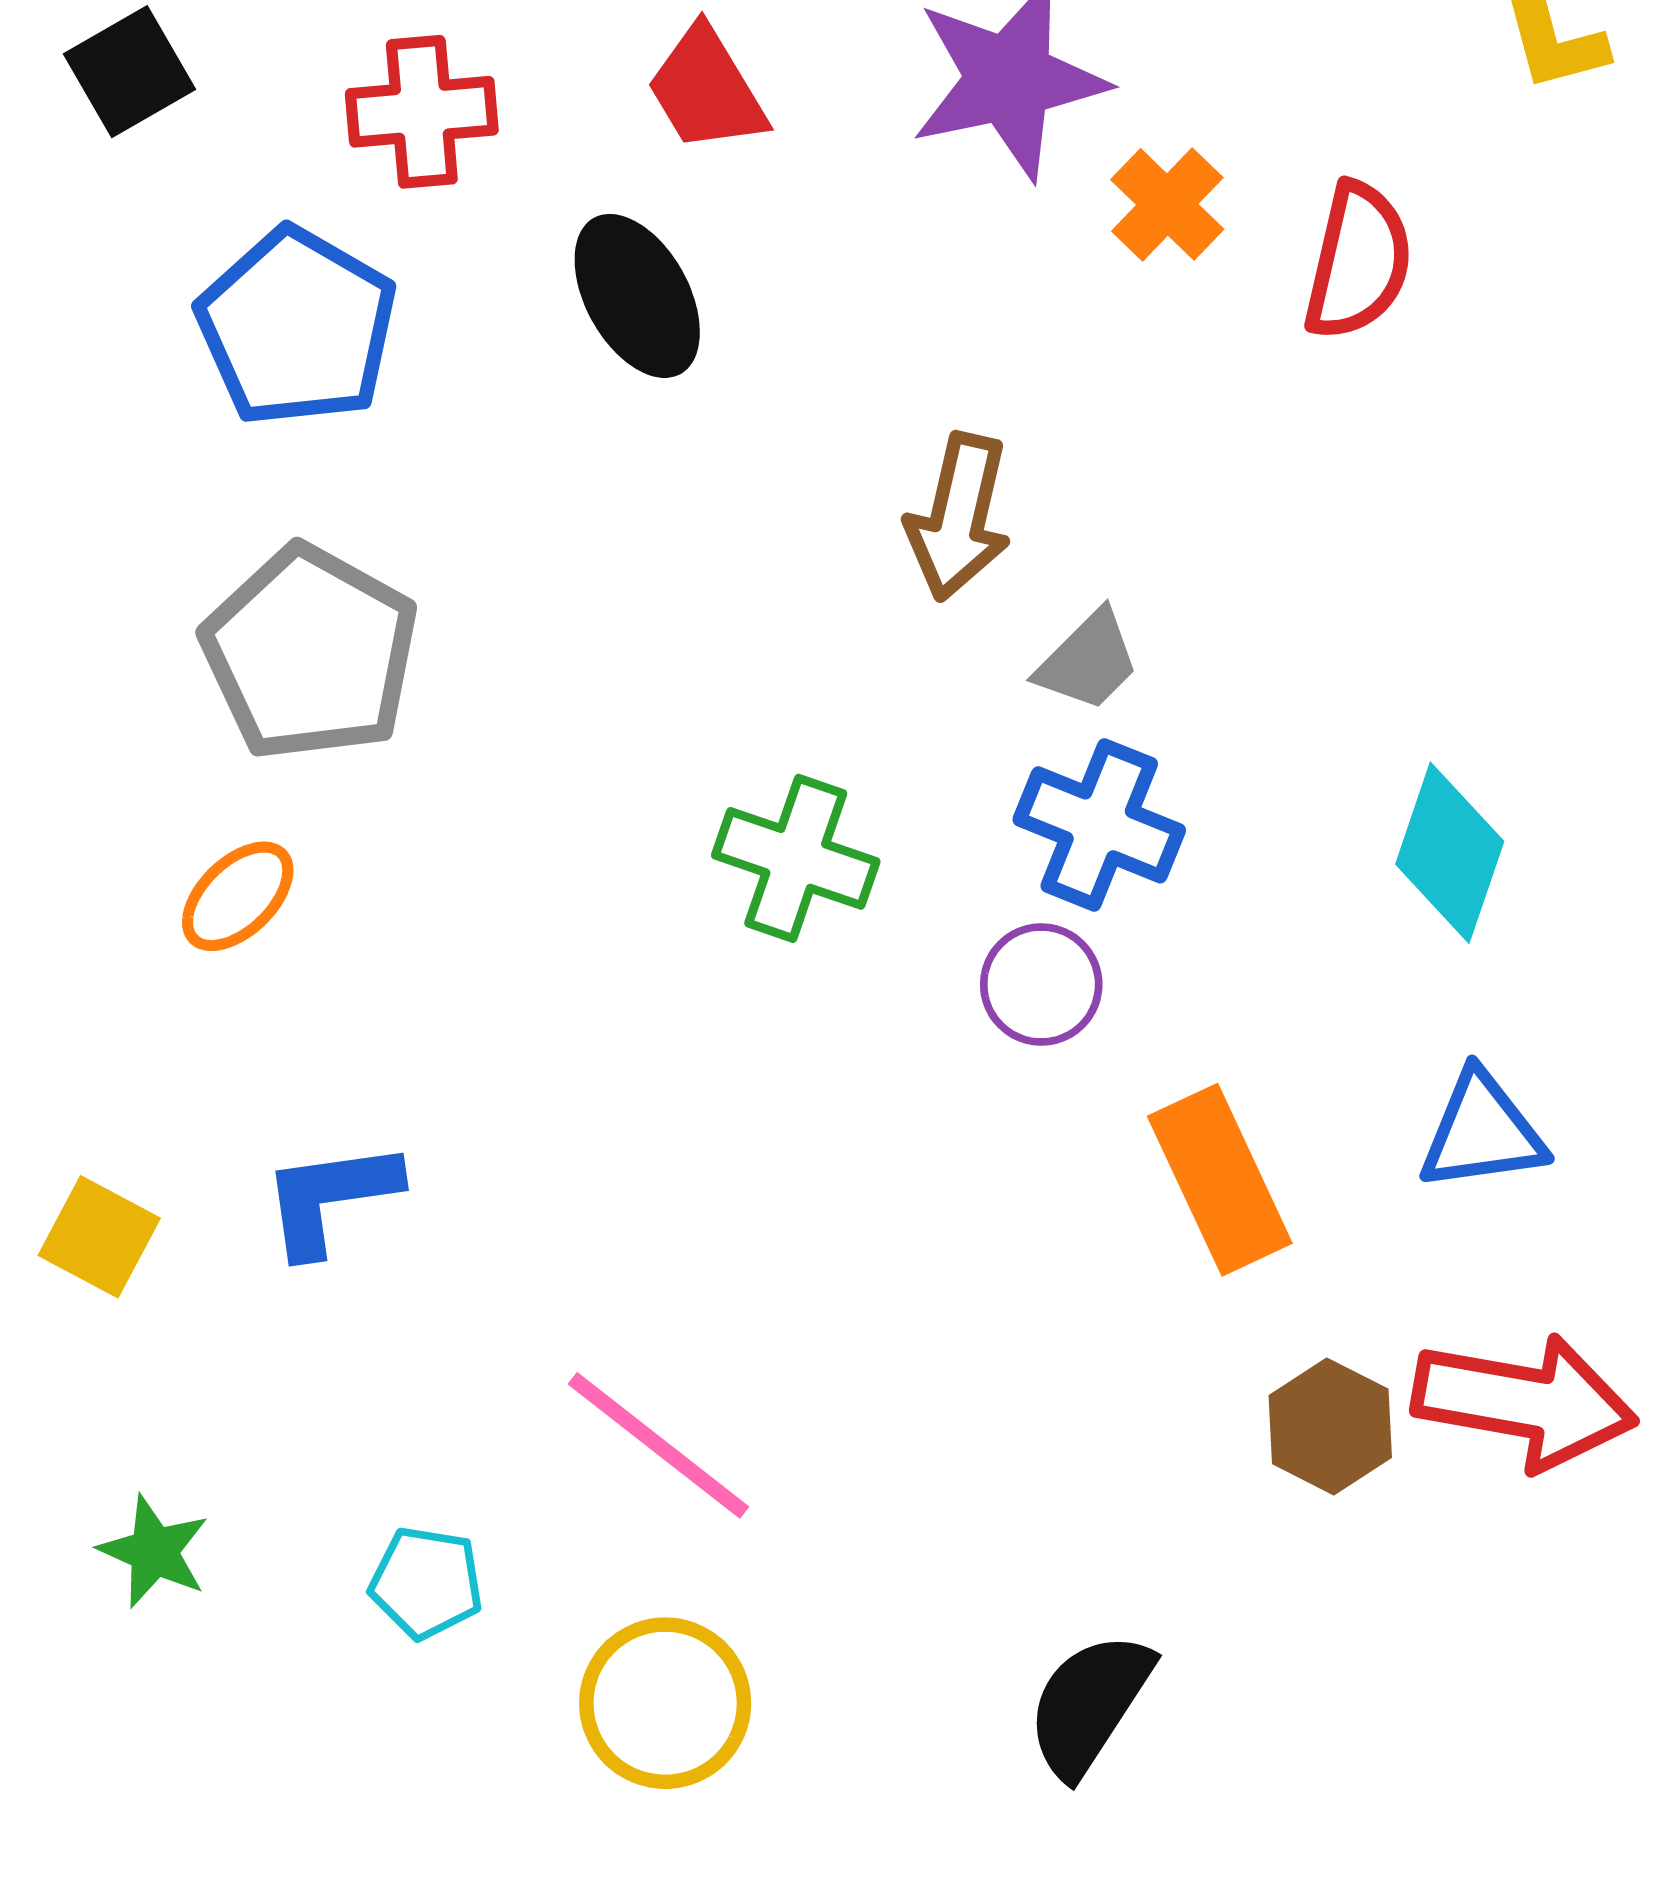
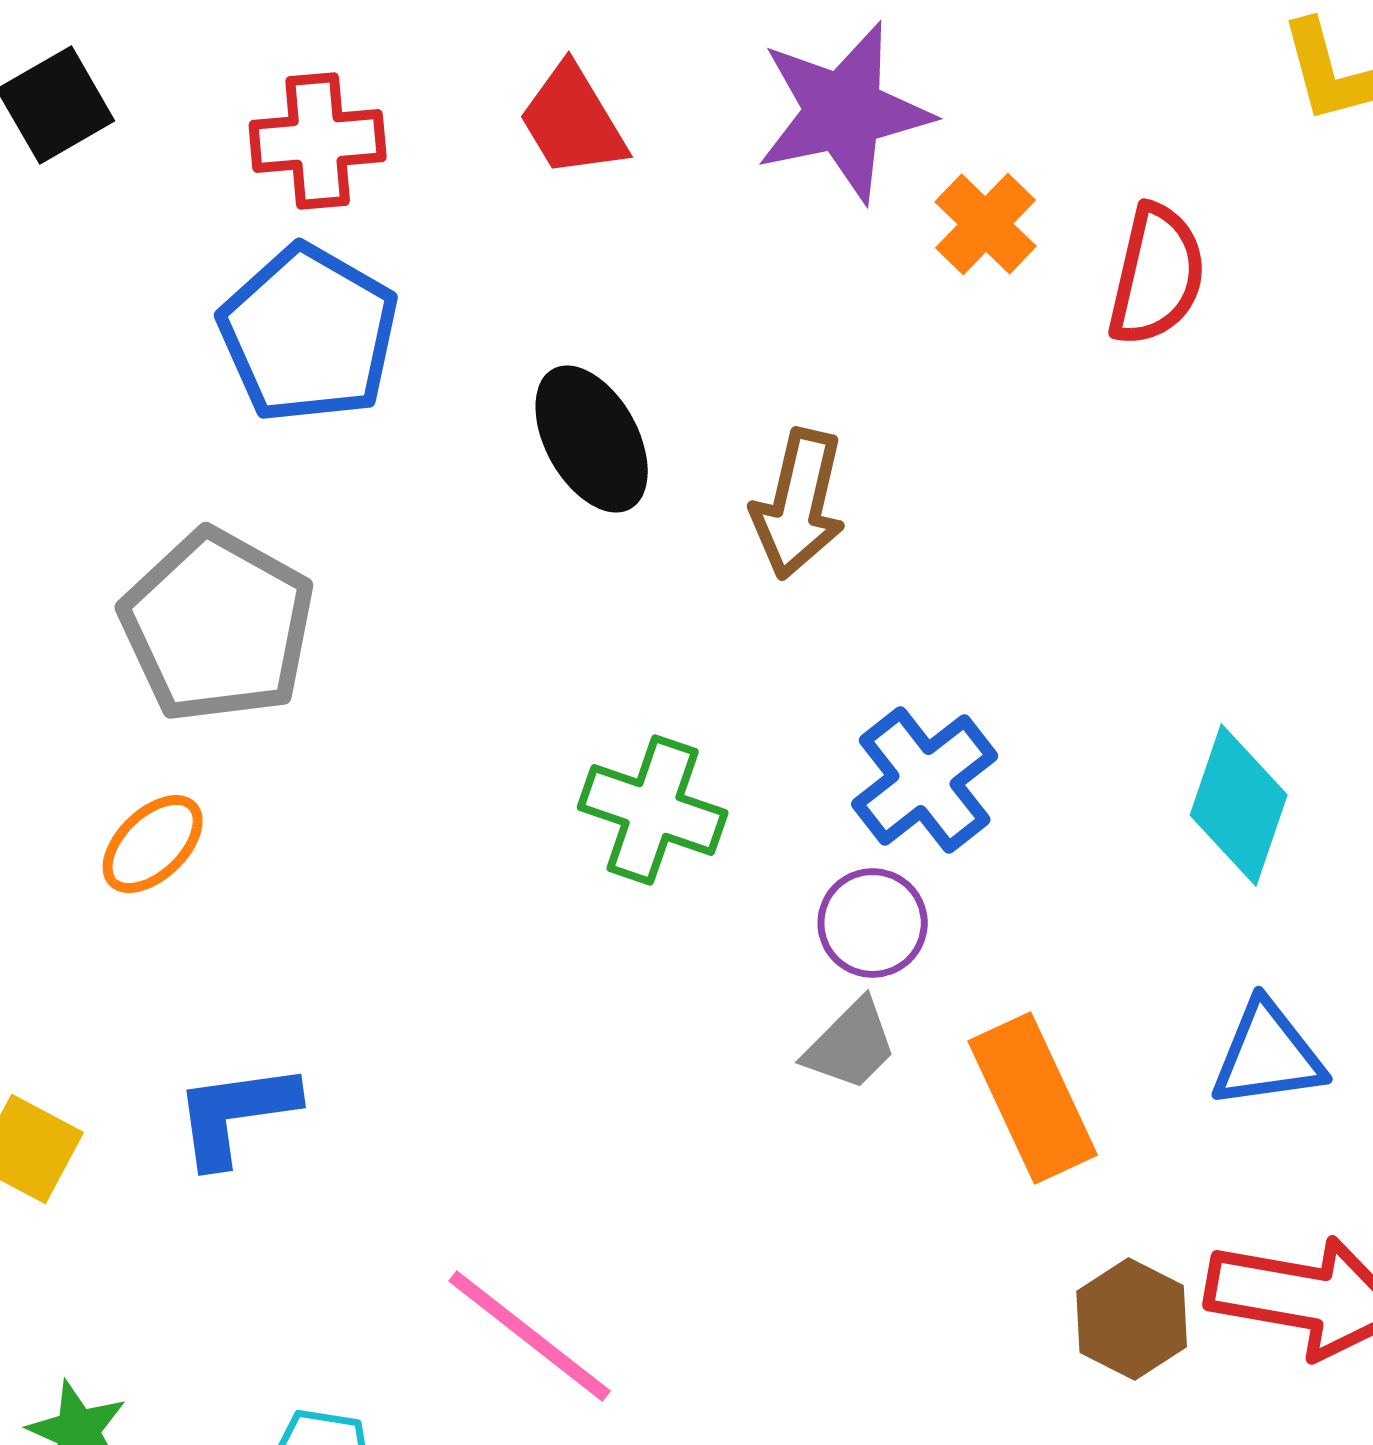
black ellipse: (637, 296) -> (592, 439), moved
blue pentagon: (297, 327) -> (309, 334), moved
gray trapezoid: (1088, 661) -> (851, 1045), moved
blue cross: (1099, 825) -> (925, 780), turned 30

